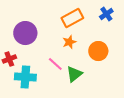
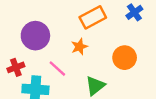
orange star: (69, 42) -> (79, 47), moved
pink line: (55, 64) -> (57, 69), moved

